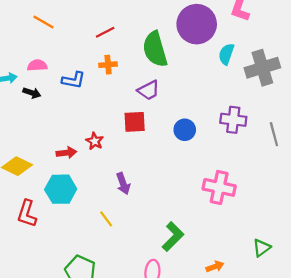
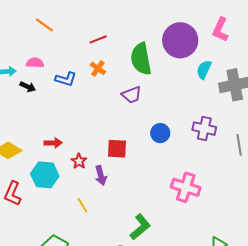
orange cross: (108, 65) -> (98, 68), turned 35
red square: (135, 122) -> (117, 149), moved
red star: (95, 141) -> (79, 161), moved

